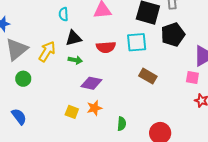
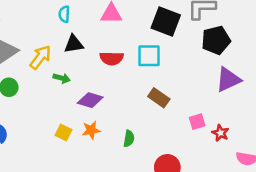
black pentagon: (173, 35) -> (216, 40), moved
green arrow: (75, 60) -> (62, 78), moved
pink square: (192, 77) -> (197, 122), moved, turned -32
green semicircle: (122, 124) -> (129, 139), moved

